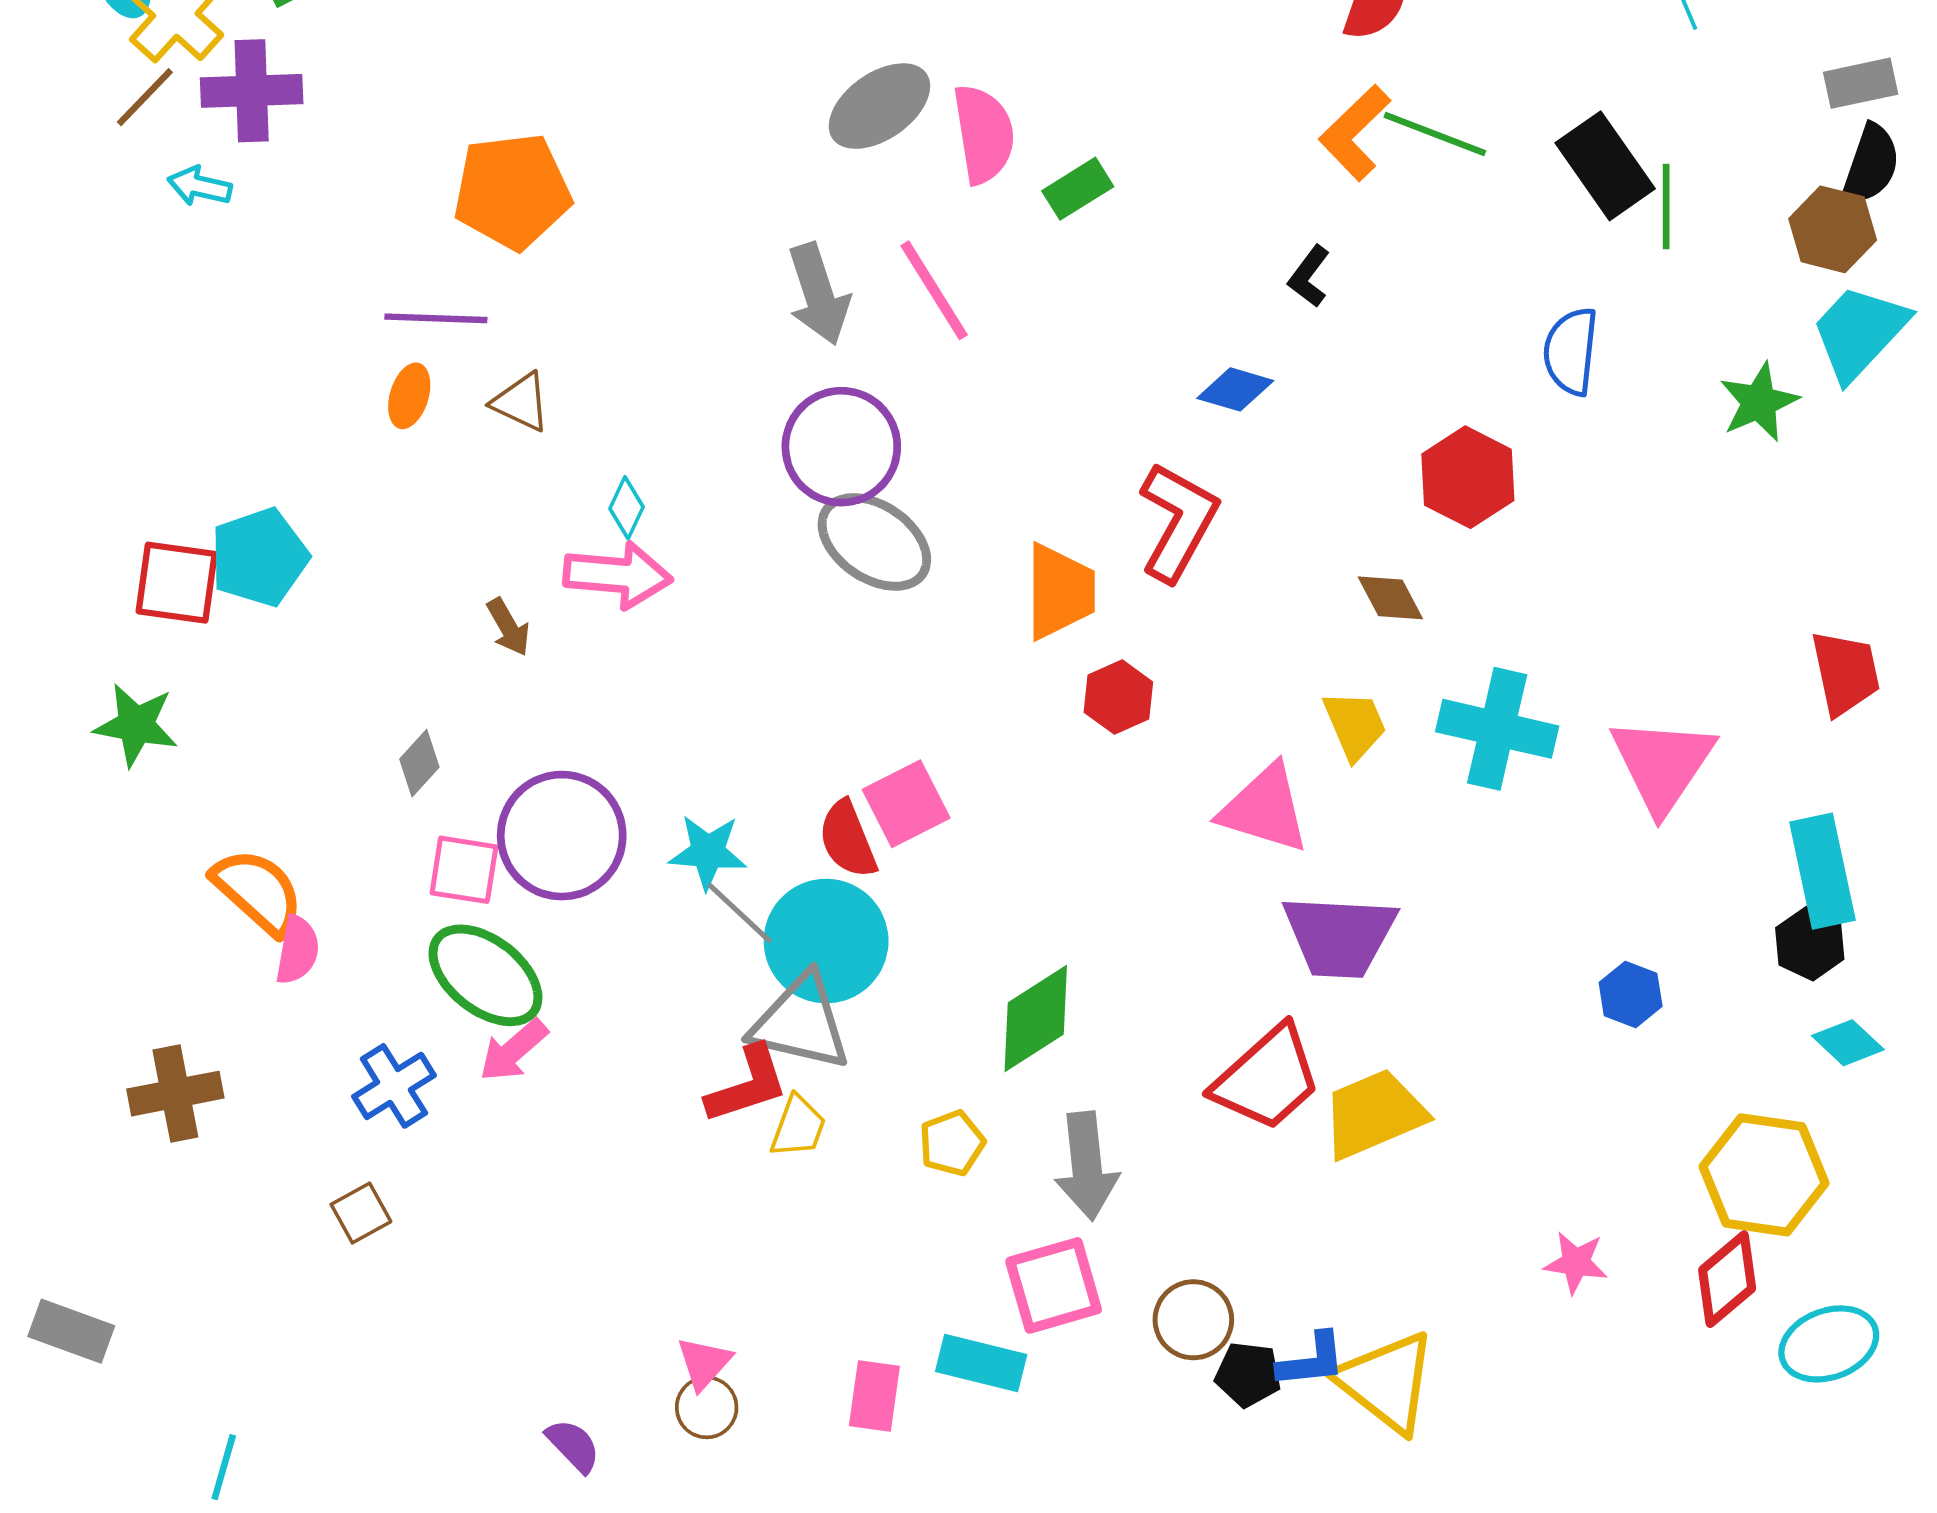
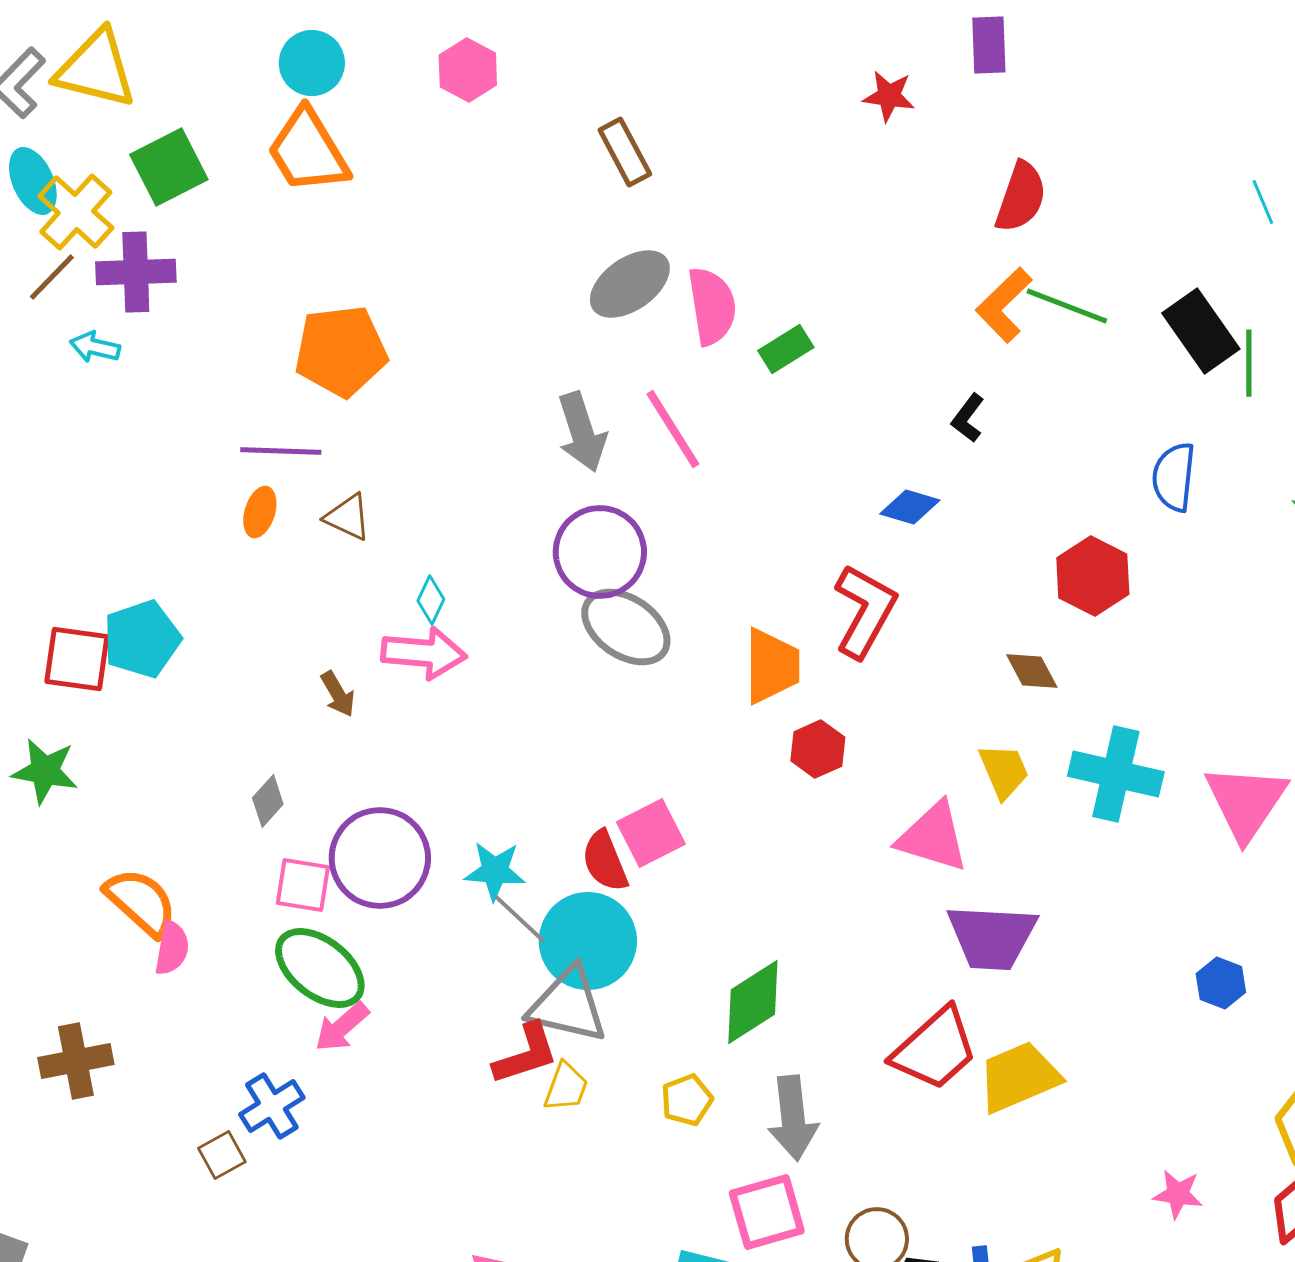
blue cross: (394, 1086) -> (272, 1106), moved

